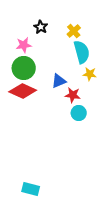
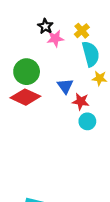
pink star: (24, 45) -> (55, 38), moved
blue triangle: (59, 81) -> (65, 86), turned -42

